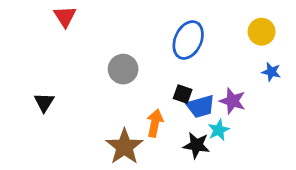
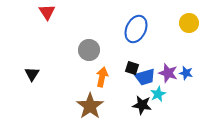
blue star: (271, 72) -> (186, 73), moved
orange arrow: (155, 123) -> (102, 77), moved

